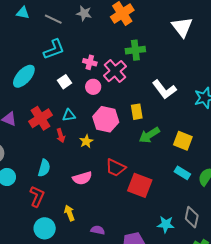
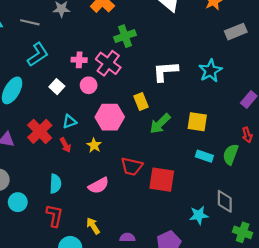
white L-shape: (164, 89) -> (165, 71), turned 135

